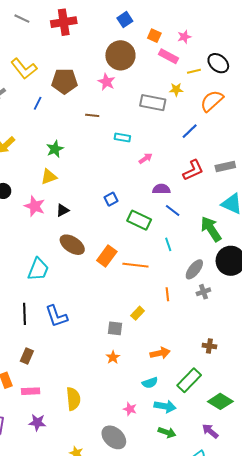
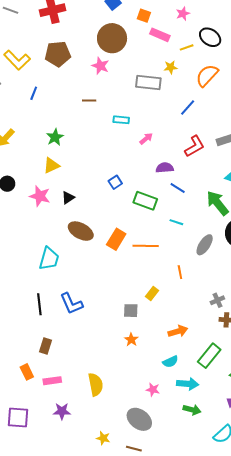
pink star: (184, 37) -> (183, 14), moved
brown pentagon: (64, 81) -> (58, 54), moved
cyan line: (168, 244) -> (176, 222), turned -48
gray cross: (203, 292) -> (217, 300), moved

